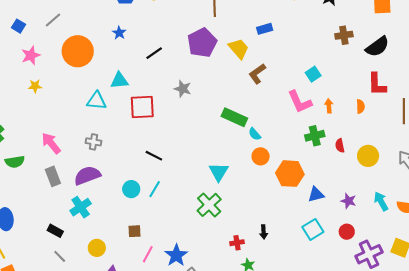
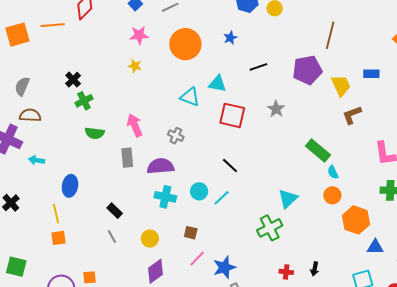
cyan cross: (81, 207) -> (165, 197), moved, turned 30

